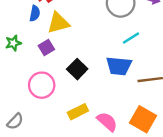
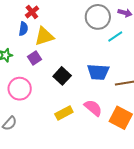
cyan line: (131, 38) -> (115, 36), moved
pink circle: (42, 85) -> (20, 89), moved
pink semicircle: (107, 122) -> (93, 108), moved

